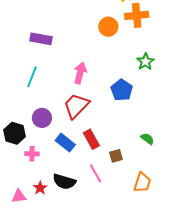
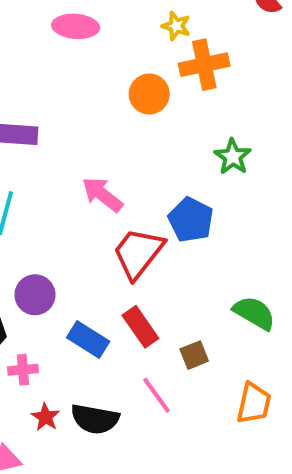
pink arrow: (80, 73) -> (102, 195), turned -60
red trapezoid: (76, 106) -> (138, 253), moved
green semicircle: (147, 139) -> (254, 313), size x1.5
red star: (40, 188) -> (45, 417), moved

